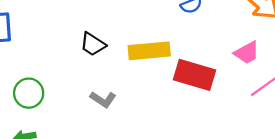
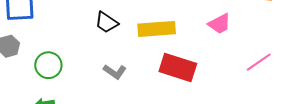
pink trapezoid: (247, 53) -> (219, 24), moved
red rectangle: (194, 75) -> (178, 68), moved

